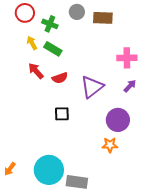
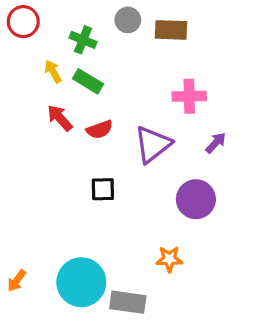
red circle: (25, 13) -> (23, 22), moved
pink cross: (127, 58) -> (189, 96), moved
orange star: (110, 145) -> (169, 259), moved

